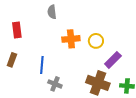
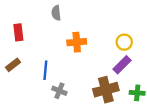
yellow circle: (96, 41) -> (124, 42), moved
brown rectangle: (12, 60) -> (13, 65), turned 32
brown cross: (98, 83) -> (106, 90), turned -35

